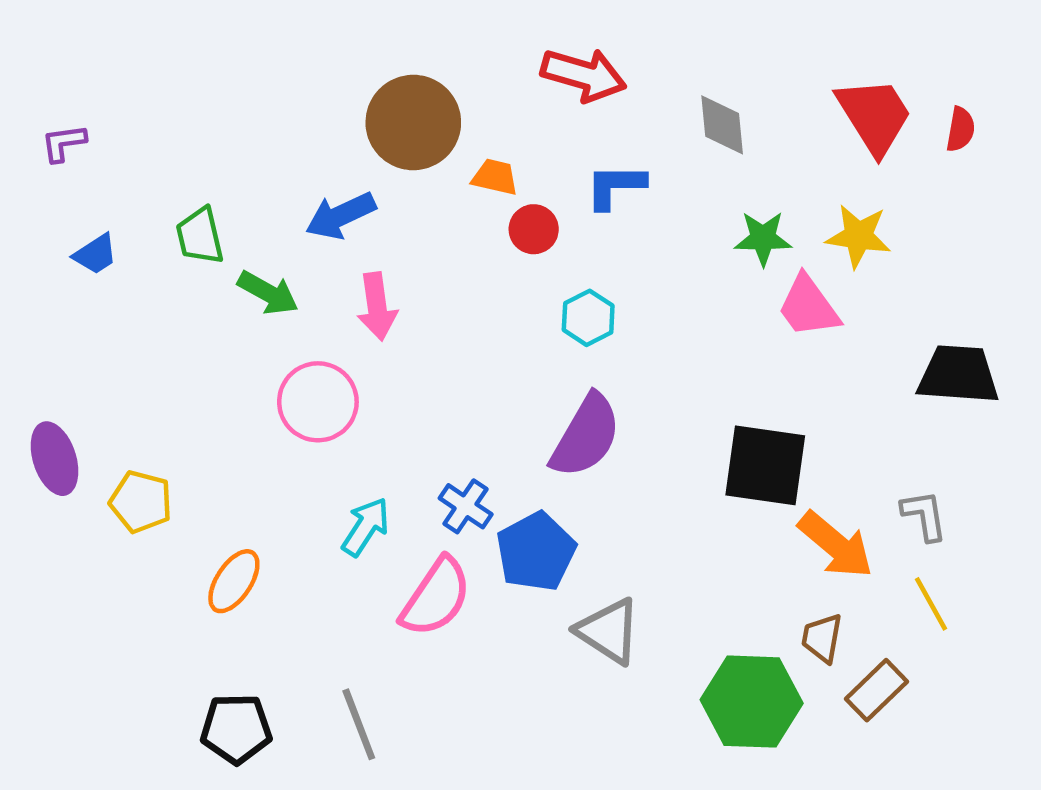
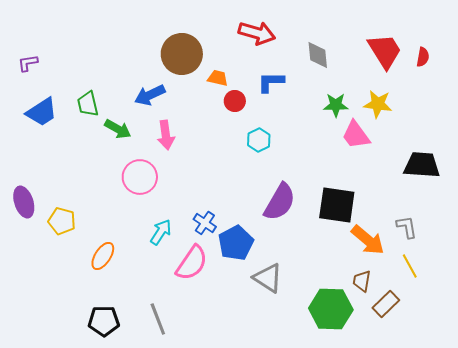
blue trapezoid: (95, 254) -> (42, 112), size x1.6
purple semicircle: (586, 436) -> (280, 202), moved

